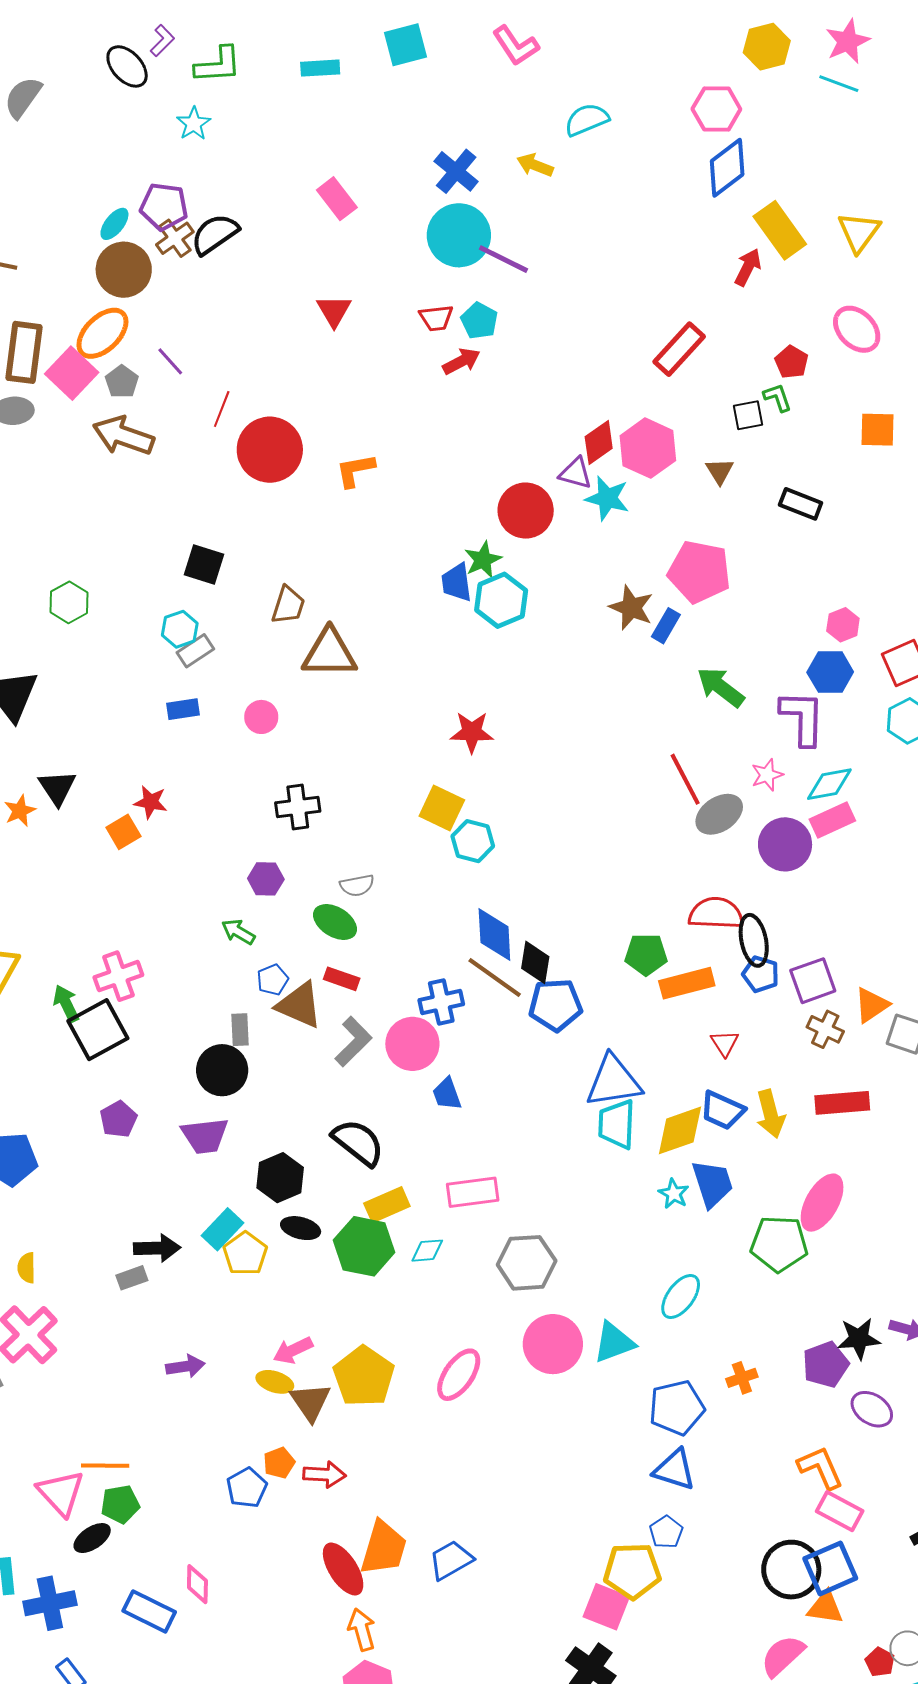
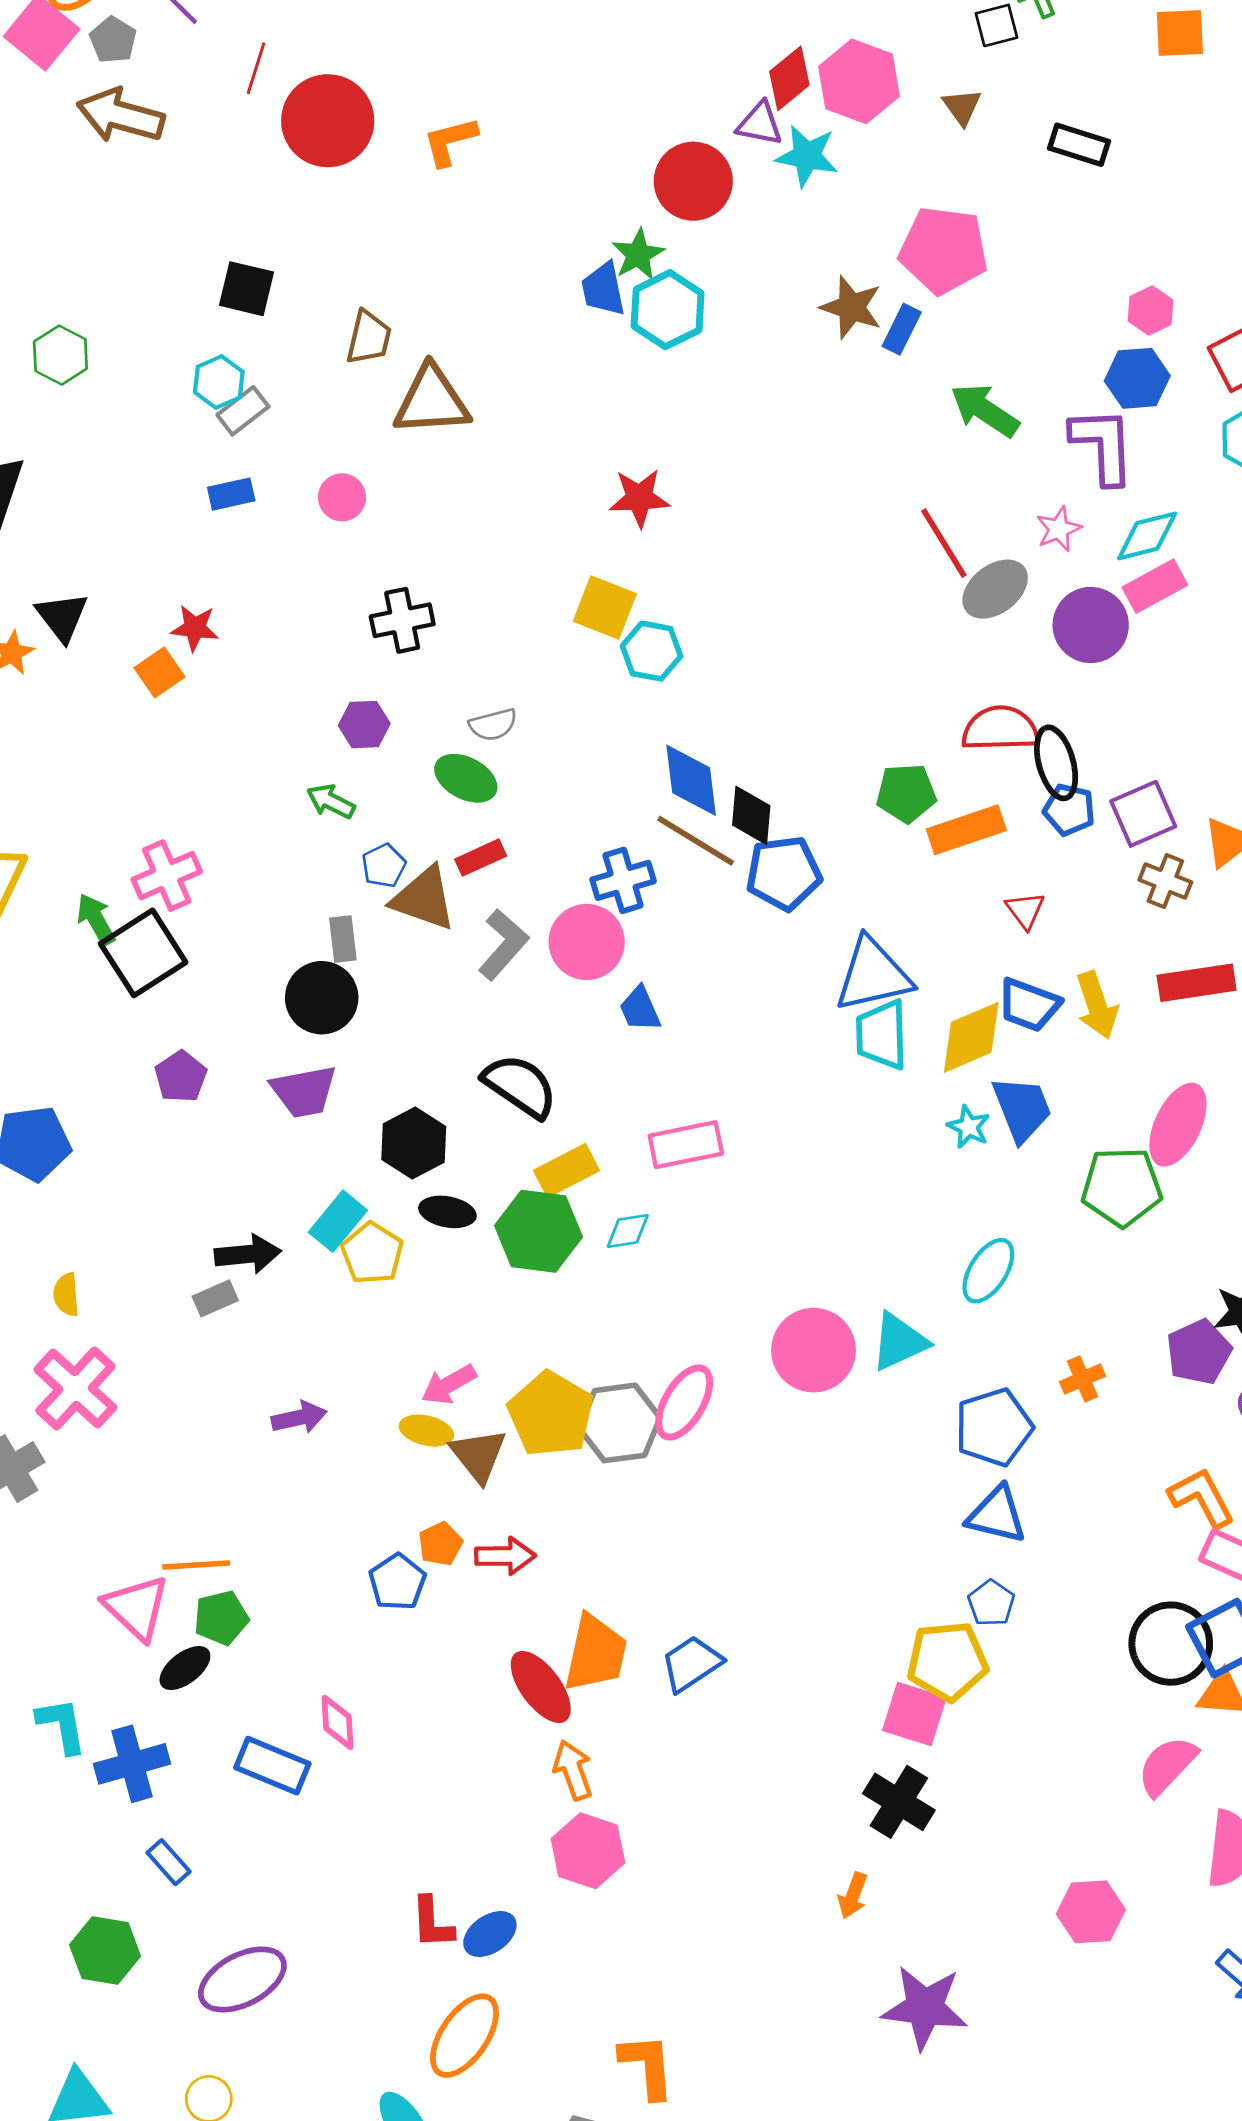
red rectangle: (342, 979) -> (481, 858), turned -40
gray hexagon: (527, 1263) -> (620, 1423), moved

